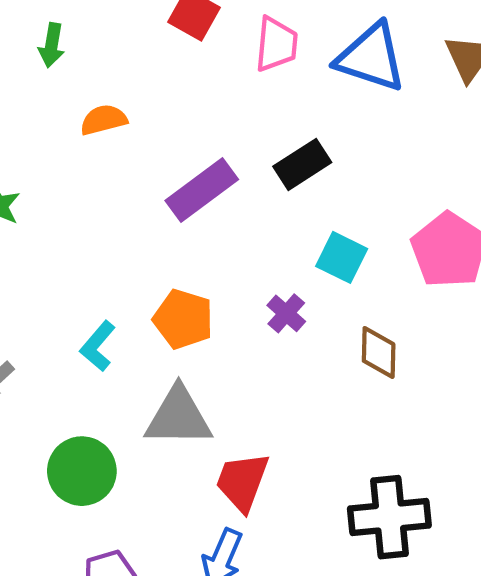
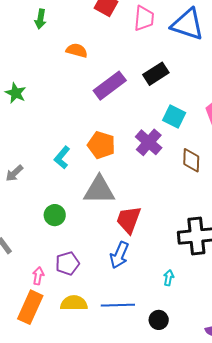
orange semicircle: (104, 120) -> (77, 50), moved, turned 30
purple cross: (286, 313) -> (149, 142), size x1.5
green circle: (82, 471) -> (55, 215), size x0.7

